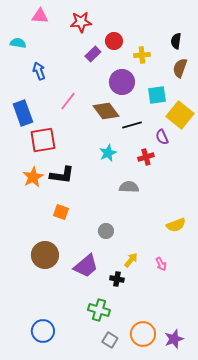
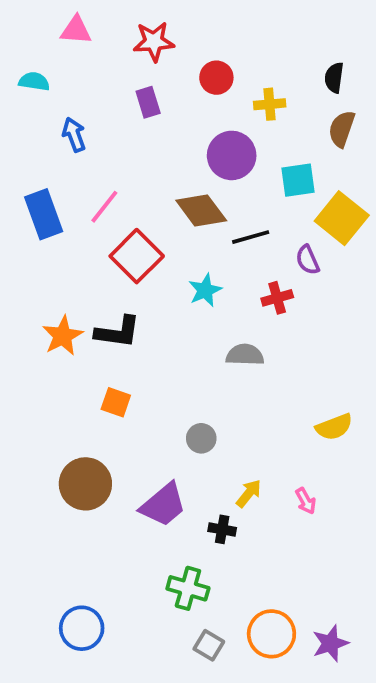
purple rectangle: (93, 54) -> (148, 102), moved, turned -63
pink line: (68, 101) -> (104, 207), moved
red square: (43, 140) -> (137, 256), moved, turned -36

